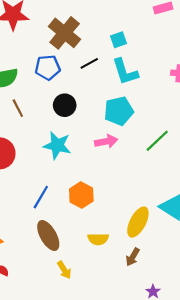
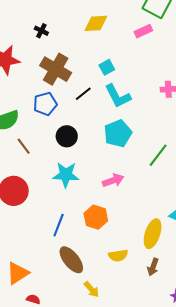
pink arrow: (106, 141) -> (113, 180), moved

